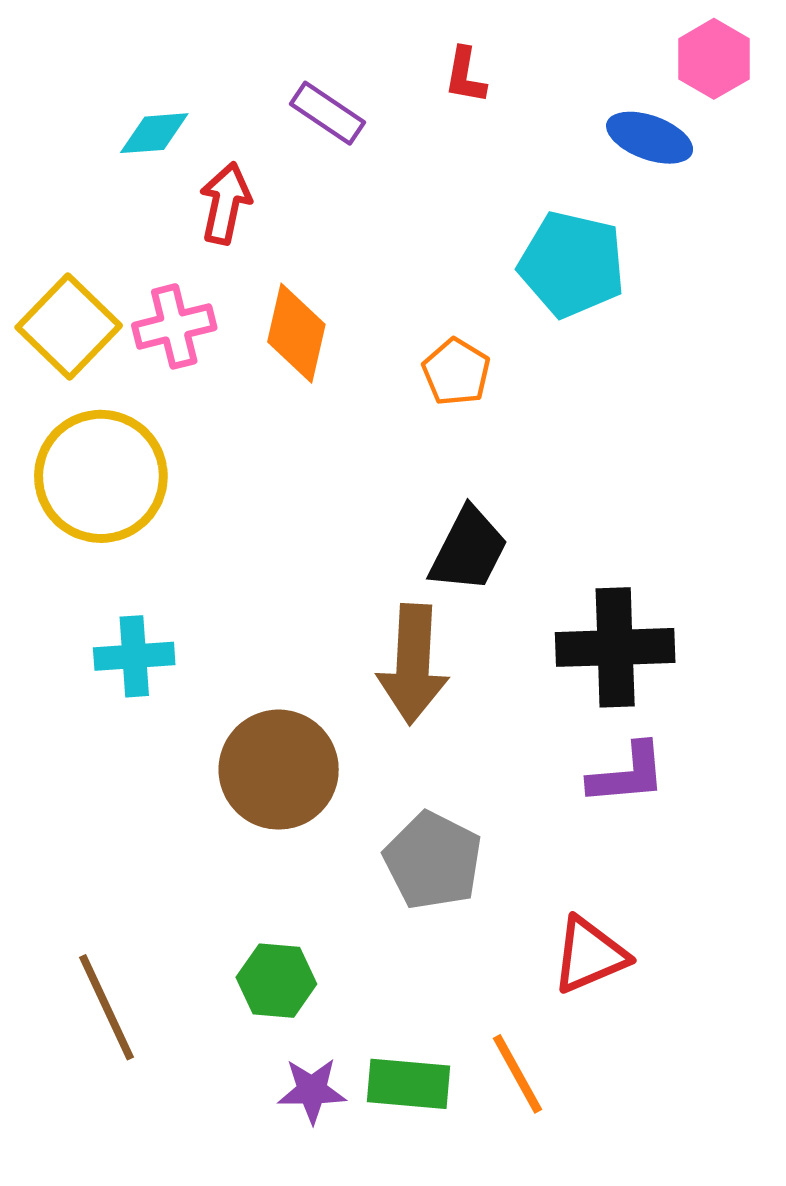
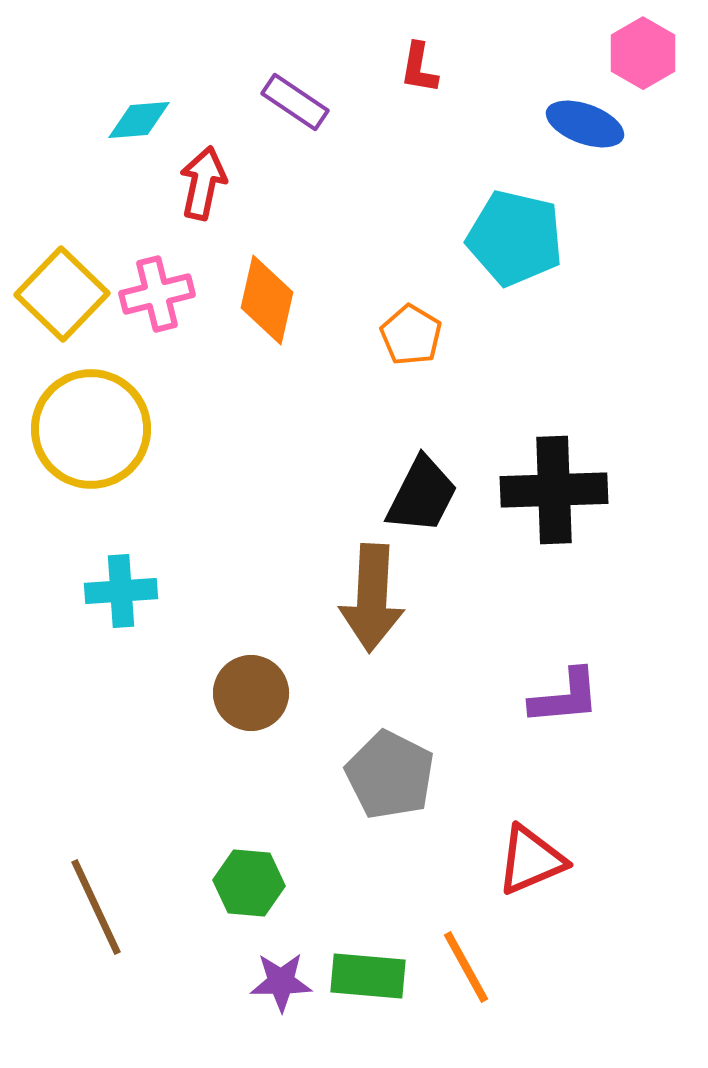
black cross: (615, 647) -> (554, 490), moved
brown circle: (279, 770) -> (251, 693), size x0.7

